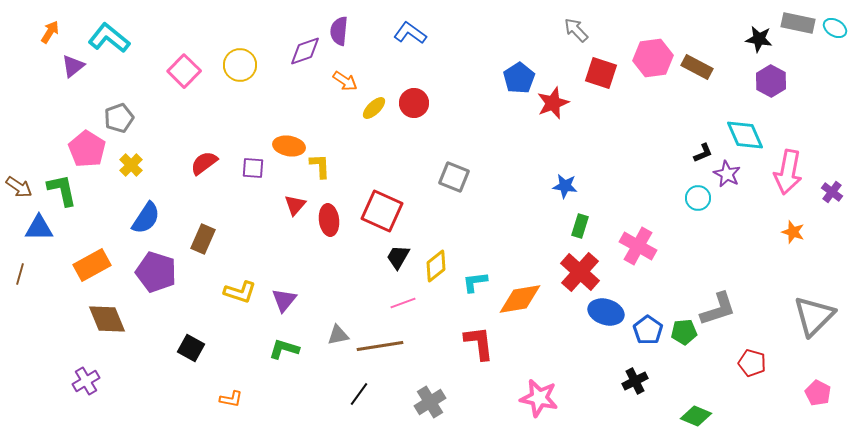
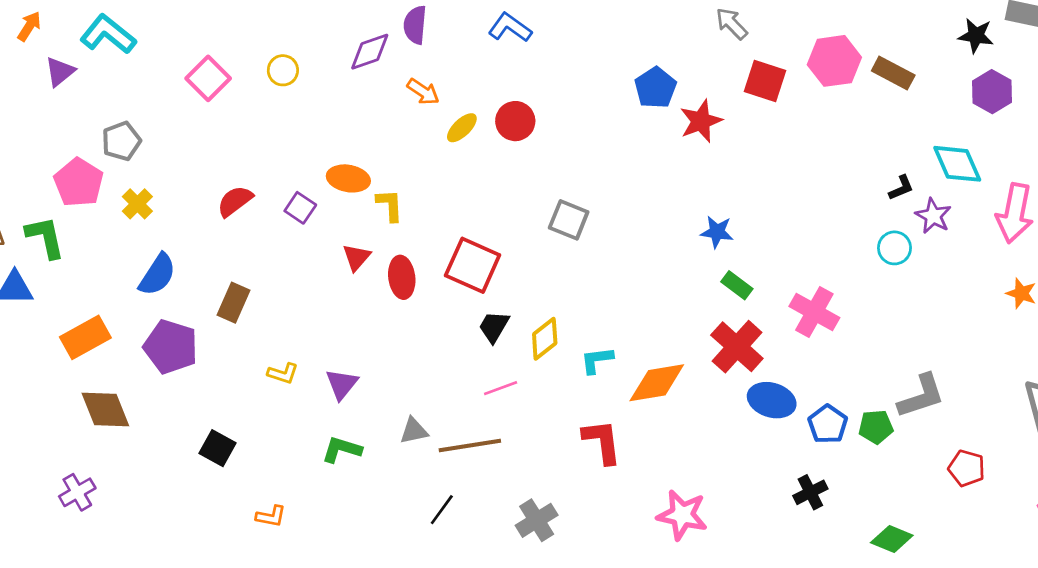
yellow circle: (240, 65) -> (283, 70), size x0.7
purple square: (253, 168) -> (300, 208), turned 30
green rectangle: (580, 226) -> (737, 285), turned -70
yellow L-shape: (240, 292) -> (283, 373), size x0.7

